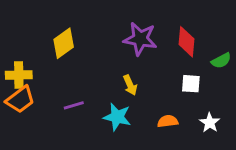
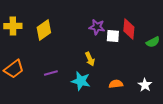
purple star: (140, 39) -> (97, 27), size x0.7
yellow cross: (19, 75) -> (13, 26), moved
white square: (191, 84) -> (113, 36), moved

